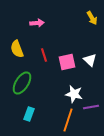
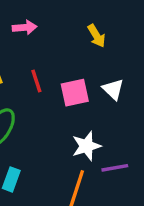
yellow arrow: (92, 18) -> (96, 36), moved
white star: (74, 94) -> (86, 146), turned -30

